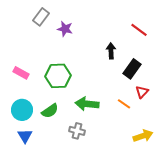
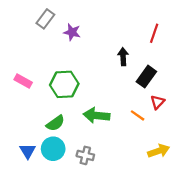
red line: (139, 30) -> (154, 33), turned 72
cyan circle: (22, 110) -> (53, 149), moved
gray cross: (77, 131) -> (85, 155), moved

